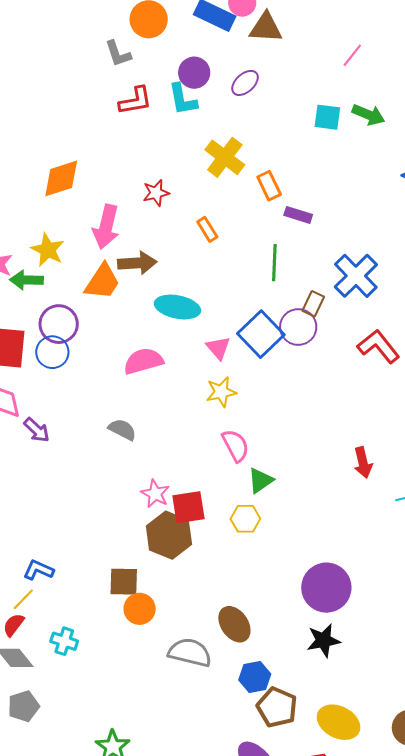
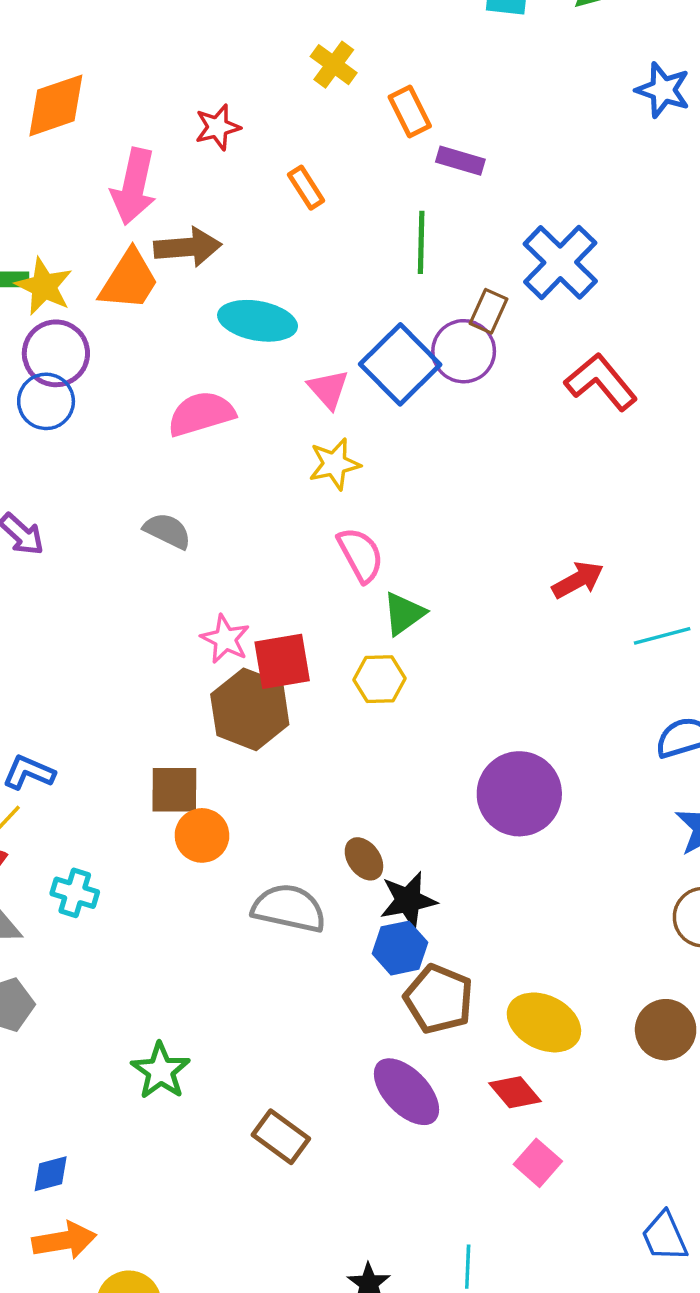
yellow cross: (225, 157) -> (334, 65), size x0.7
yellow star: (48, 250) -> (44, 286), moved
red arrow: (363, 463) -> (578, 580), turned -104
brown ellipse: (234, 624) -> (364, 859), size x0.7
black star: (323, 640) -> (408, 900), moved

